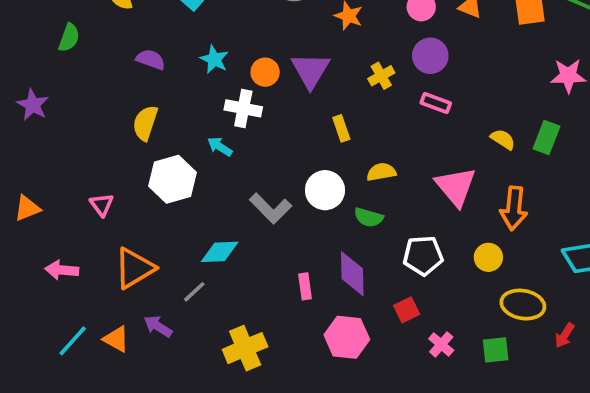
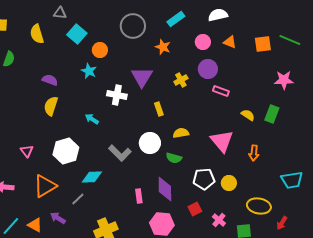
purple semicircle: (151, 59) -> (50, 80), moved
orange circle: (265, 72) -> (100, 50), moved
pink rectangle: (436, 103) -> (221, 91), moved
white cross: (243, 108) -> (117, 95), moved
white hexagon: (172, 179) -> (66, 151), moved
orange arrow: (514, 208) -> (254, 153), size x0.7
yellow circle: (488, 257) -> (229, 183), moved
pink cross: (441, 344) -> (219, 220), moved

